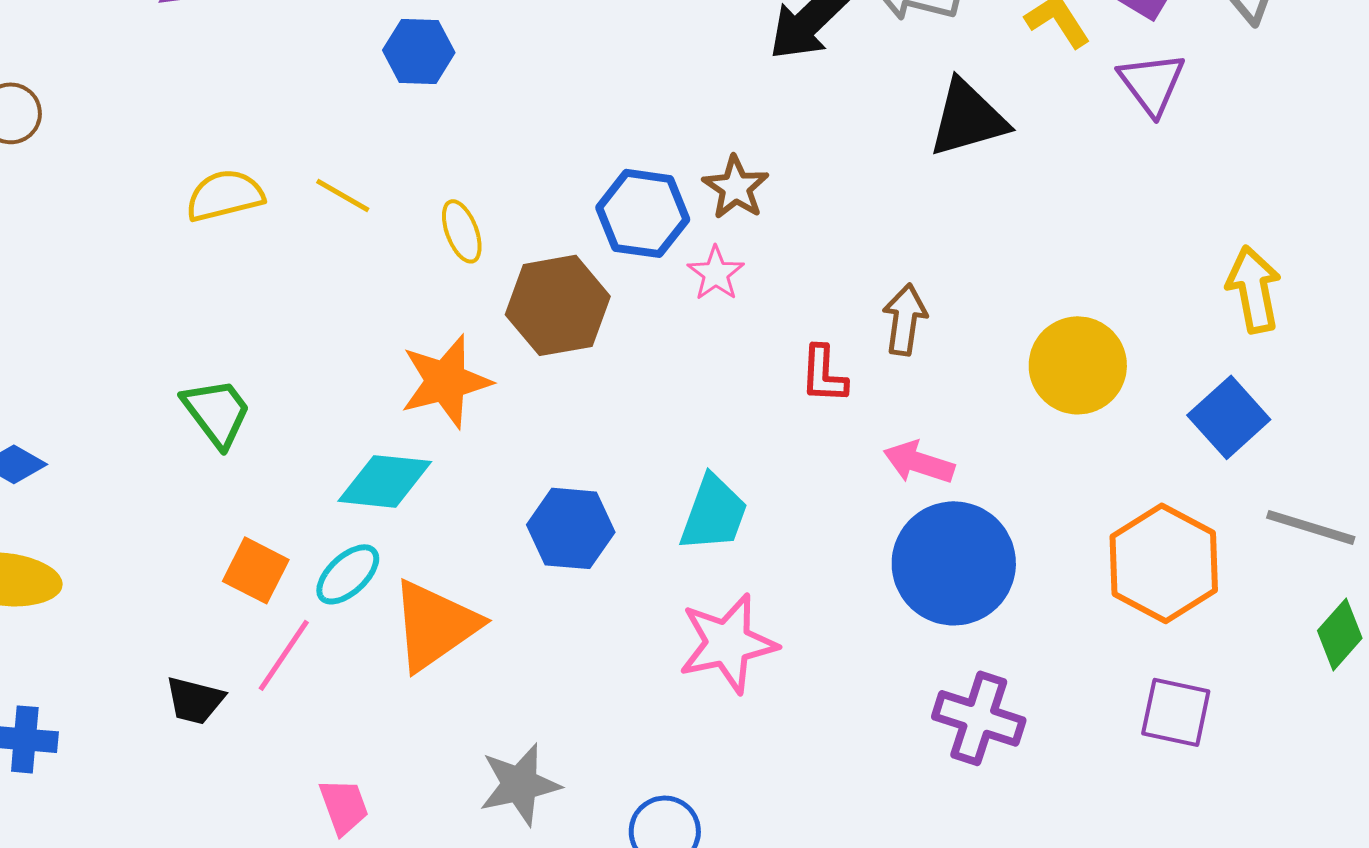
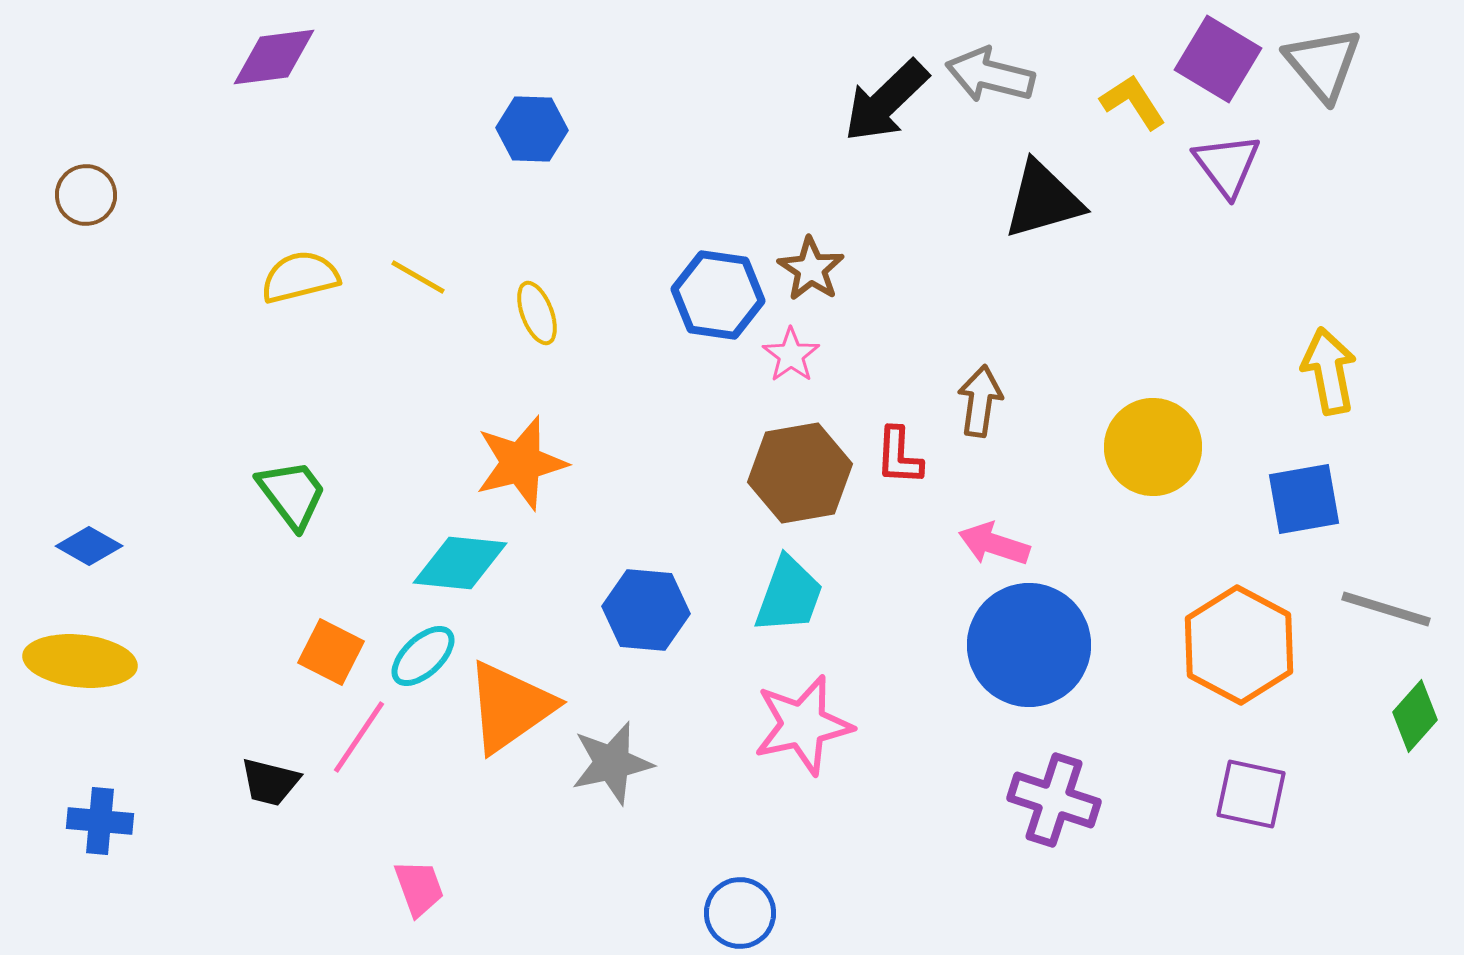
blue hexagon: (419, 51) -> (532, 129), moved
brown hexagon: (558, 305) -> (800, 473), moved
blue square: (1229, 417) -> (1304, 499), turned 32
gray star: (520, 784) -> (612, 763), moved

